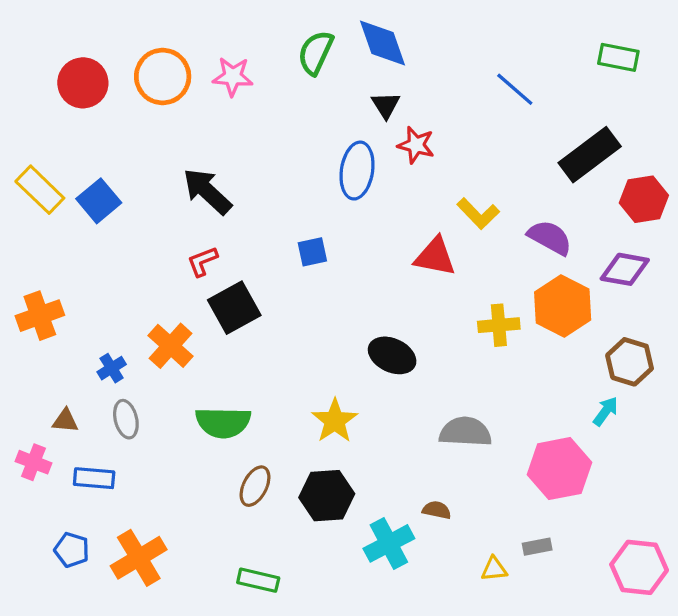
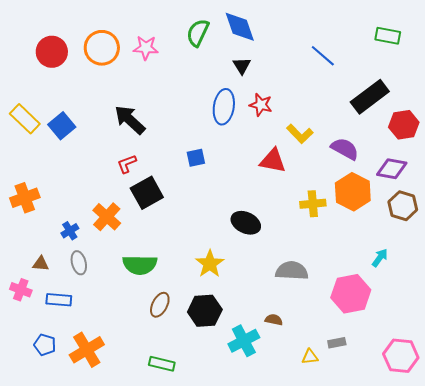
red star: (416, 145) -> (261, 105), moved
brown hexagon: (630, 362) -> (403, 206), moved

